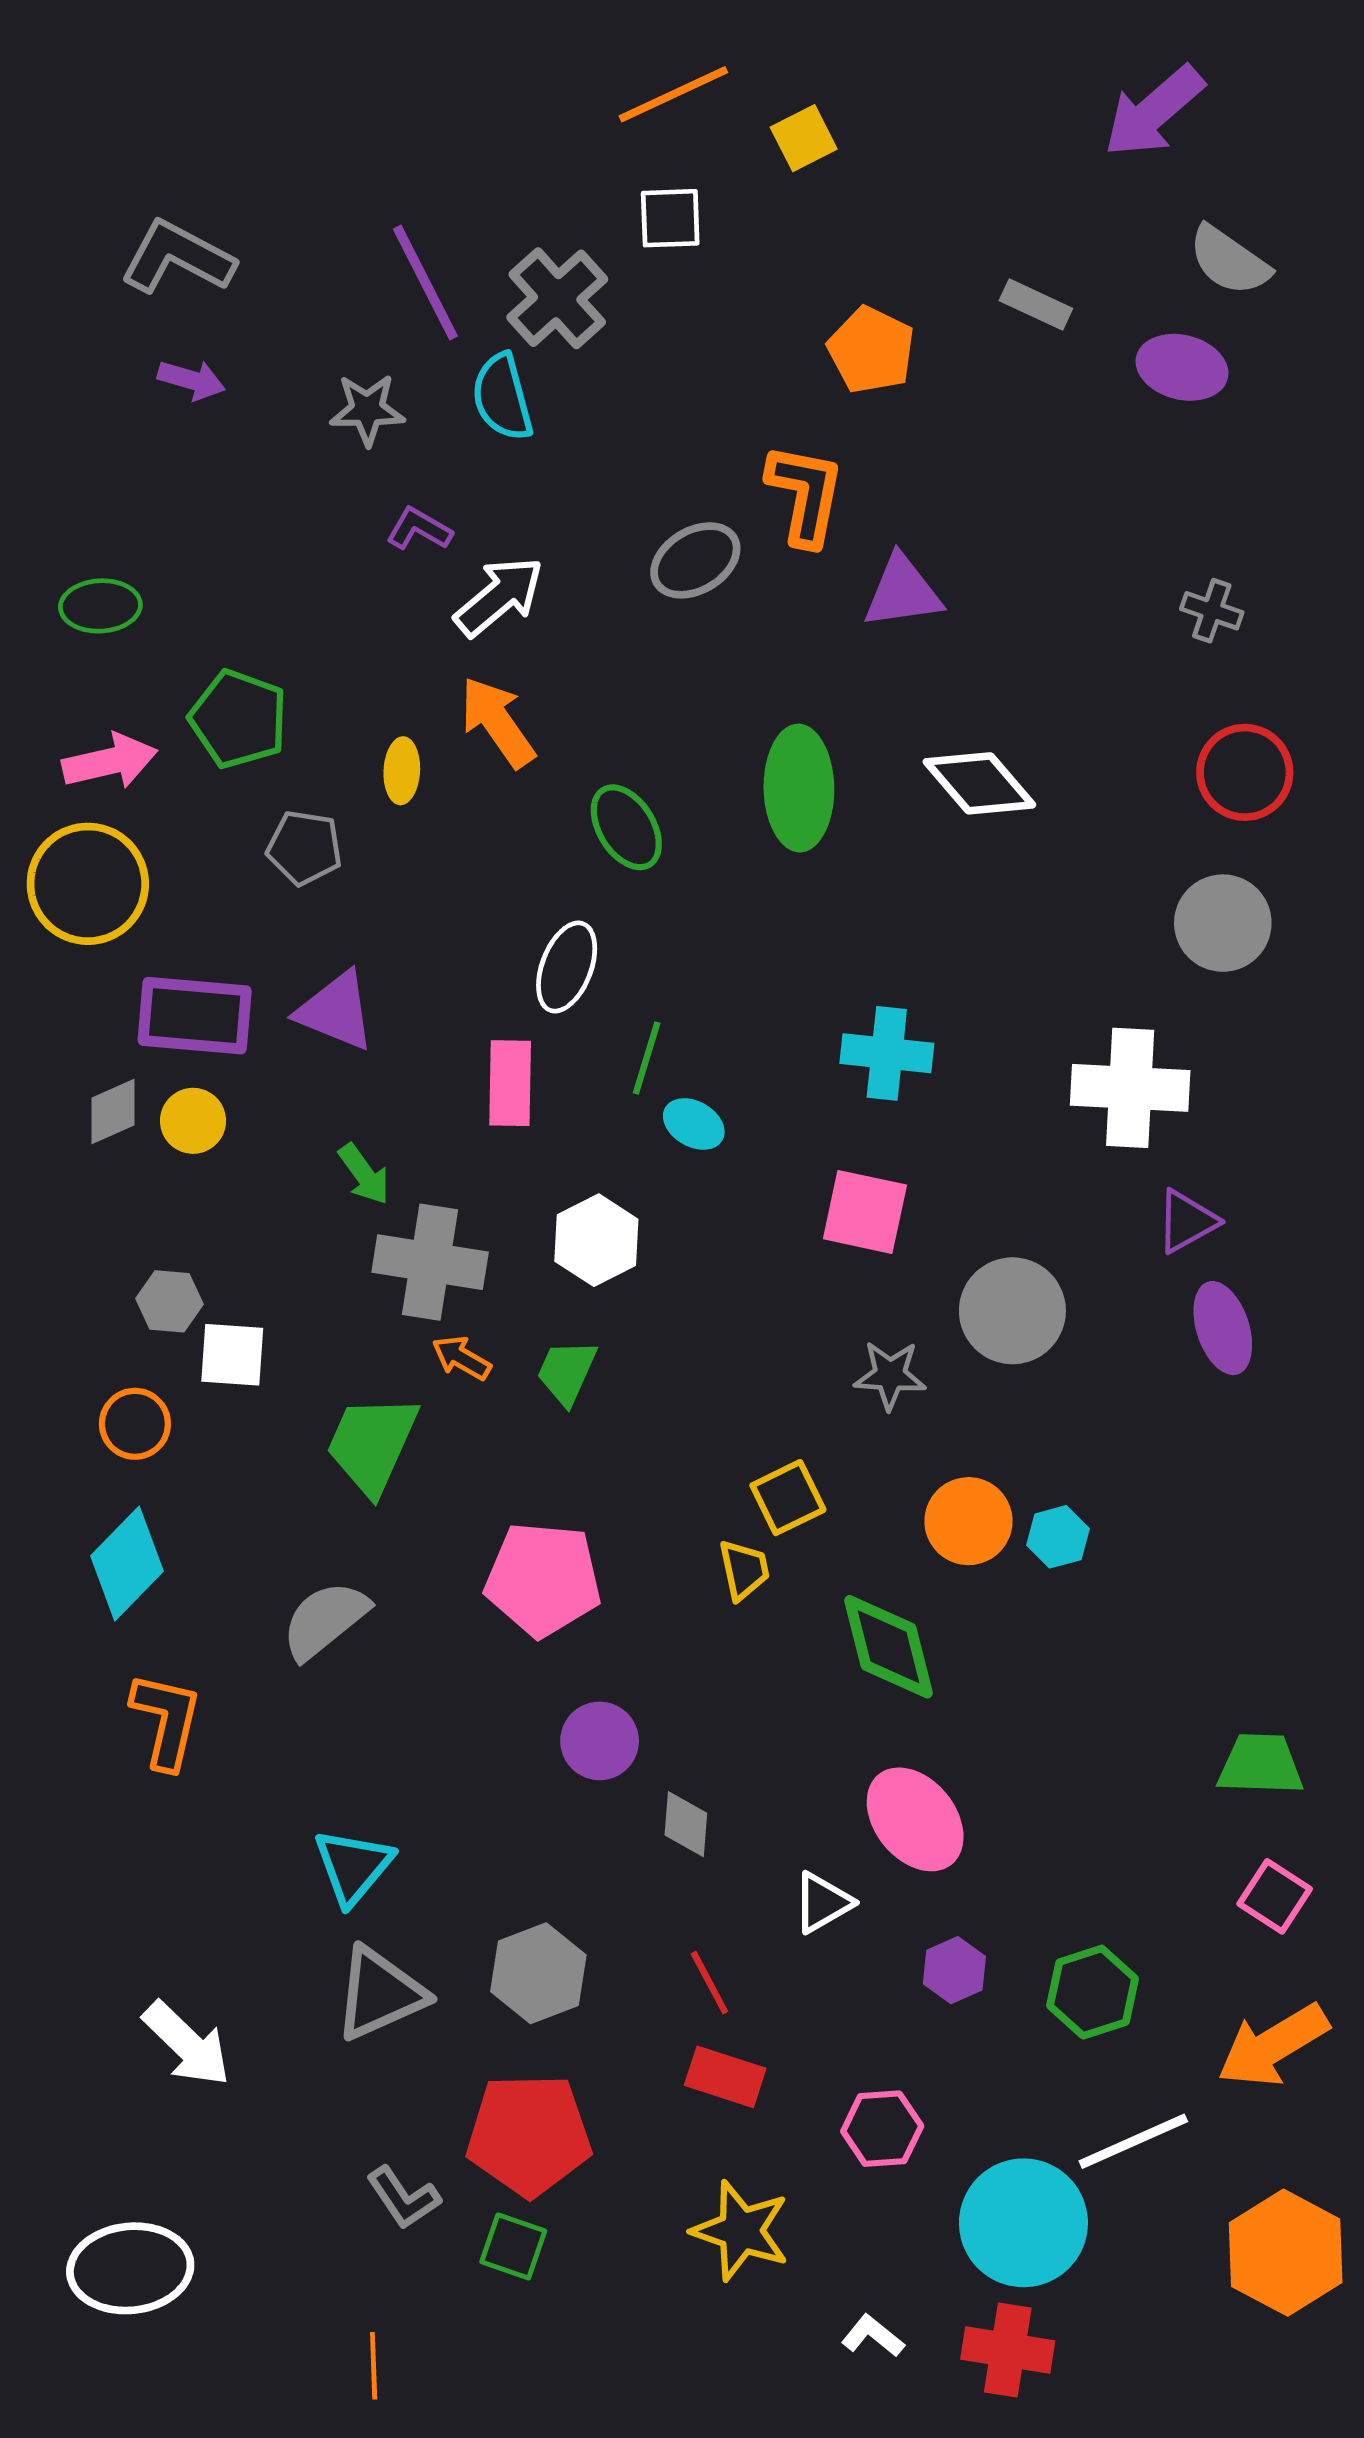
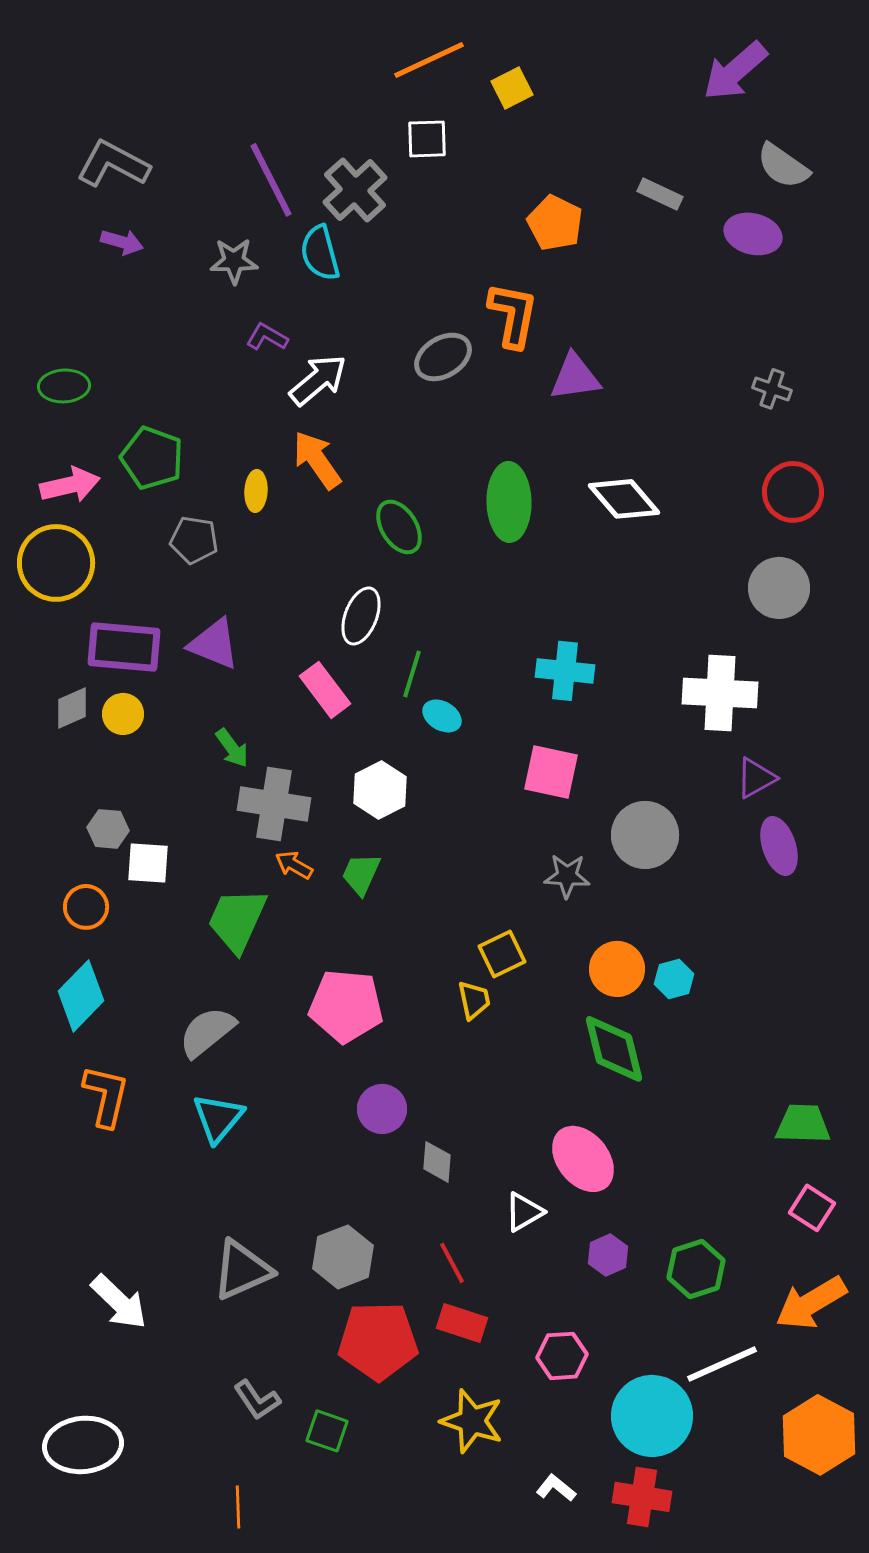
pink rectangle: (510, 1083) -> (325, 690), turned -38
green diamond: (888, 1647) -> (614, 1049), moved
cyan triangle: (353, 1866) -> (218, 1118), moved
red pentagon: (529, 2135) -> (378, 1341), moved

